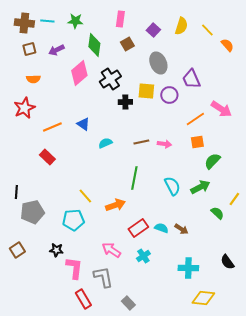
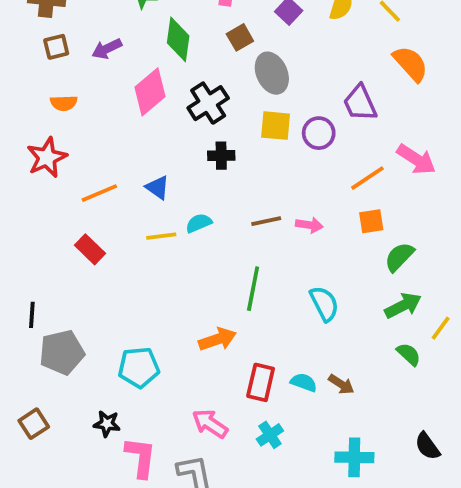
orange semicircle: (227, 45) -> (411, 64), moved, size x1.5
gray ellipse: (158, 63) -> (272, 73), moved
black cross: (125, 102) -> (221, 156), moved
green arrow: (200, 187) -> (403, 306), moved
yellow line: (85, 196) -> (161, 236), moved, turned -56
red rectangle: (138, 228) -> (261, 382), turned -42

